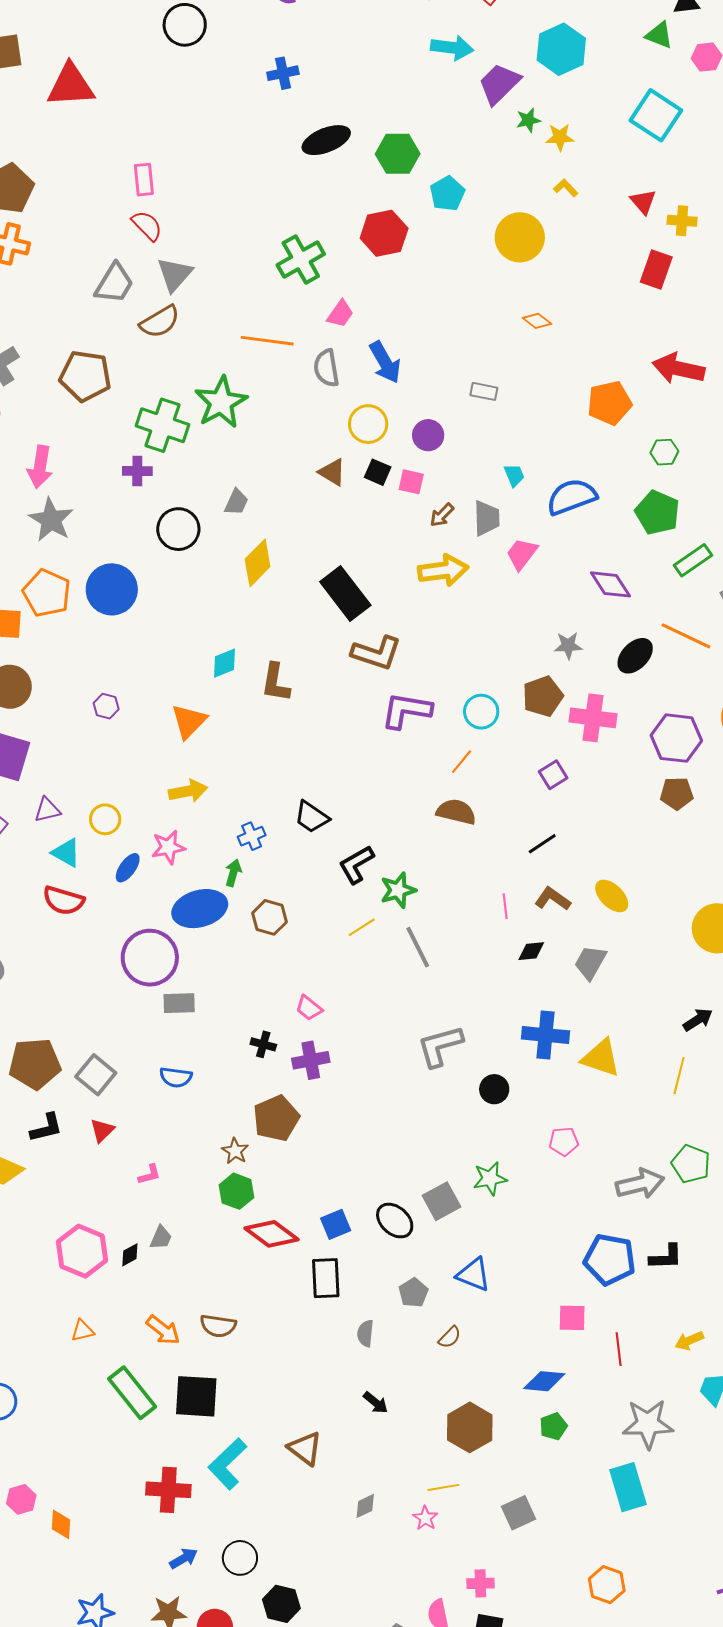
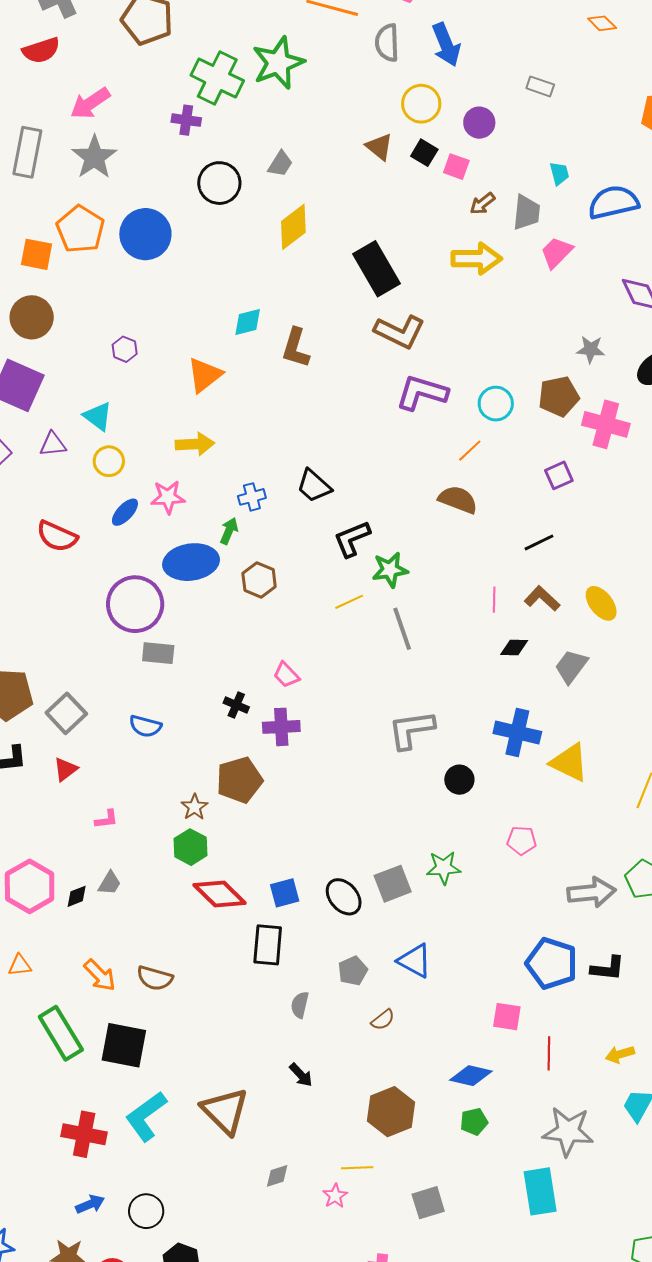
pink arrow: (40, 467) -> (90, 103), turned 39
cyan triangle: (66, 853) -> (98, 416), moved
brown triangle: (305, 1448) -> (225, 1111), size x1.4

